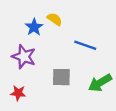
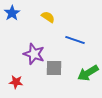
blue star: (34, 27) -> (12, 13), moved
purple star: (24, 57) -> (34, 54), moved

